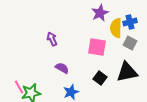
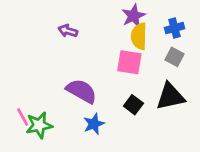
yellow semicircle: (116, 28) -> (139, 36), moved
purple arrow: (52, 39) -> (68, 31), moved, turned -48
purple semicircle: (62, 68) -> (81, 91), size x1.6

